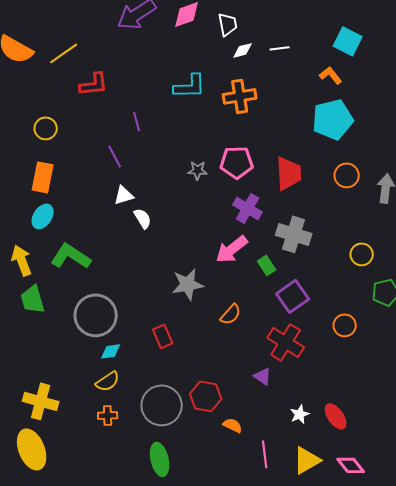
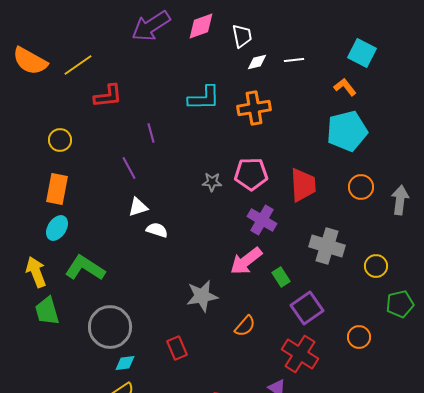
white semicircle: (143, 218) -> (157, 230), turned -40
gray cross: (294, 234) -> (327, 246), moved

